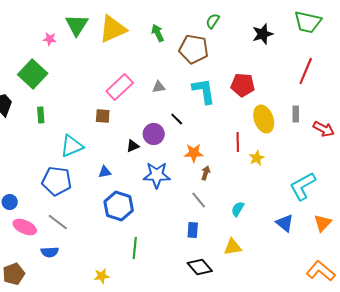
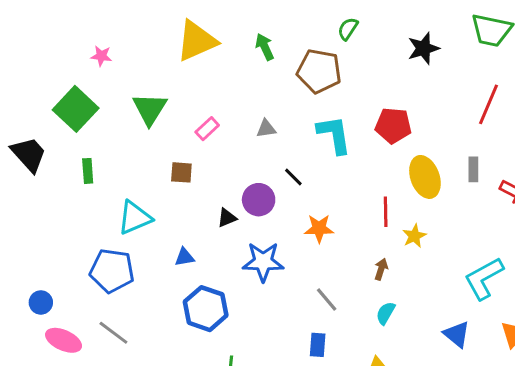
green triangle: (77, 25) -> (150, 109), moved
pink rectangle: (120, 87) -> (207, 129), size x0.6
brown arrow: (206, 173) -> (381, 269), moved

